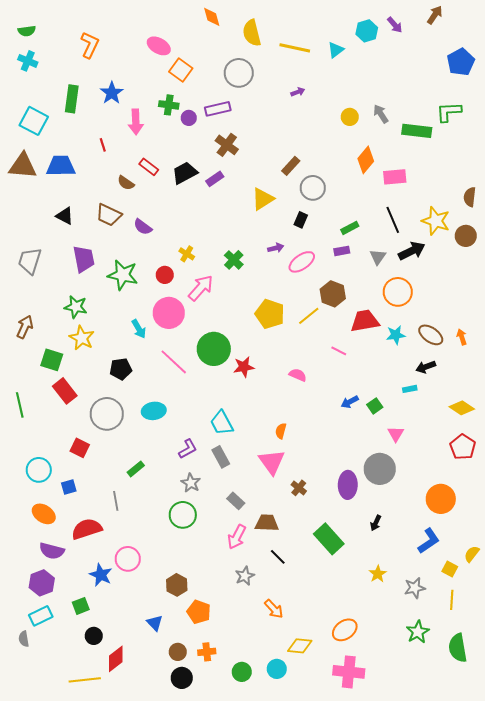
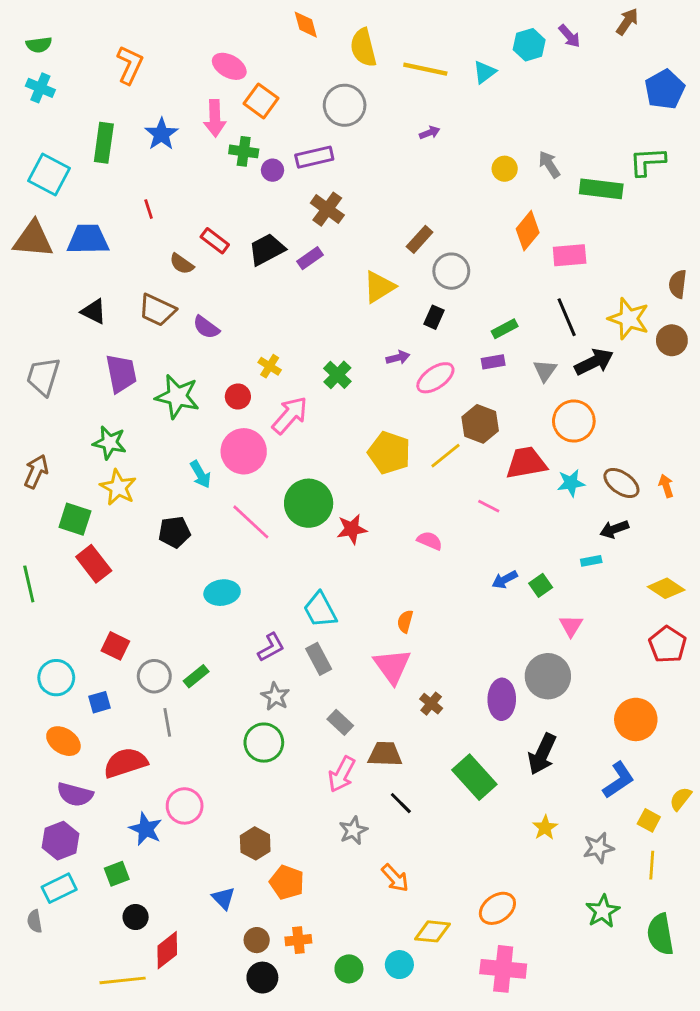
pink arrow: (136, 122) -> (215, 118), moved
gray circle: (107, 414) -> (154, 676), moved, size x0.7
black arrow: (376, 523) -> (542, 754), size x1.8

